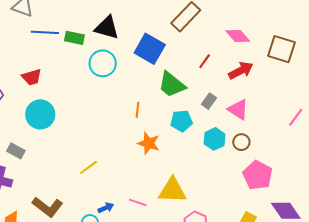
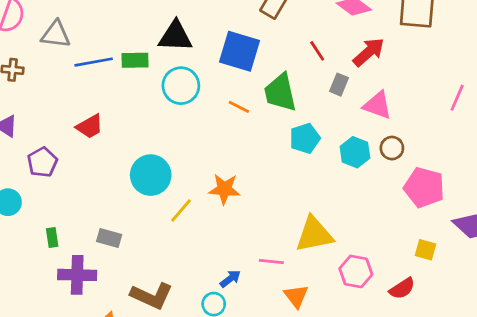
red line: (205, 61) -> (317, 51), turned -56
green trapezoid: (172, 85) -> (280, 93), turned 52
gray rectangle: (209, 101) -> (339, 85), moved
orange line: (137, 110) -> (239, 107), moved, turned -56
cyan circle: (40, 114) -> (151, 175), moved
orange star: (149, 143) -> (224, 189), moved
gray rectangle: (16, 151) -> (109, 238), moved
yellow line: (88, 167) -> (181, 211), moved

